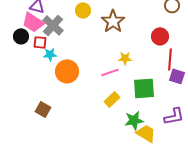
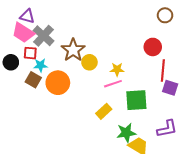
yellow circle: (83, 10) -> (89, 62), moved
brown star: (113, 21) -> (73, 50), moved
black circle: (21, 36) -> (11, 62), moved
pink line: (110, 72) -> (113, 84), moved
brown square: (43, 109) -> (33, 80), moved

